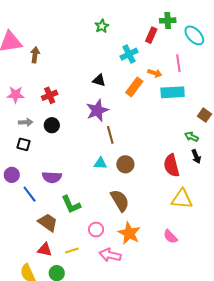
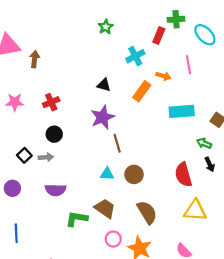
cyan rectangle: (173, 92) -> (182, 111), moved
gray arrow: (26, 122) -> (46, 157), moved
black square: (24, 144) -> (24, 155), turned 32
blue line: (30, 194) -> (16, 233), moved, turned 36
brown semicircle: (120, 201) -> (147, 212), moved
green L-shape: (71, 205) -> (77, 219), turned 125
brown trapezoid: (48, 222) -> (105, 208), moved
pink circle: (96, 230) -> (113, 239), moved

